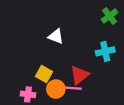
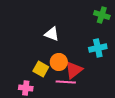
green cross: (110, 16) -> (102, 15), turned -35
orange circle: (56, 89) -> (59, 62), moved

